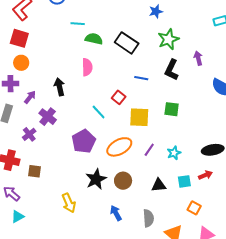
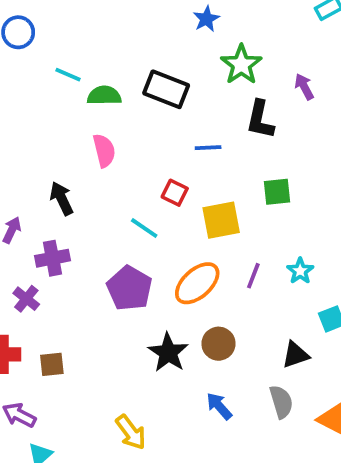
cyan line: (78, 24) -> (68, 75), turned 32
purple cross: (48, 117) -> (52, 258), turned -36
black triangle: (159, 185) -> (295, 355), moved
yellow arrow: (69, 203) -> (131, 432), moved

